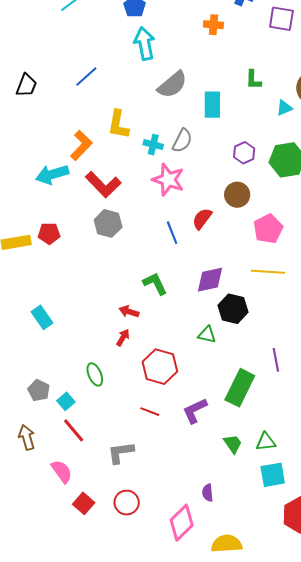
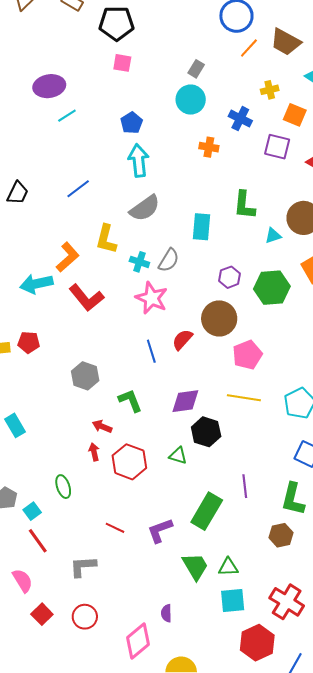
green L-shape: (253, 80) -> (244, 205), size x1.4
gray semicircle: (172, 85) -> (145, 208), moved
brown circle: (237, 195) -> (219, 318), size x1.4
gray hexagon: (108, 223) -> (85, 376), moved
red arrow: (123, 338) -> (94, 452), turned -48
red hexagon: (160, 367) -> (129, 462), moved
green trapezoid: (233, 444) -> (195, 566), size x1.4

